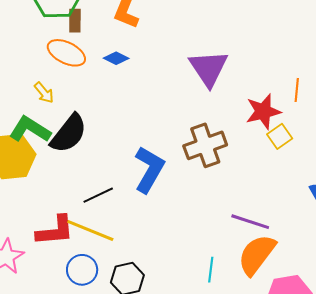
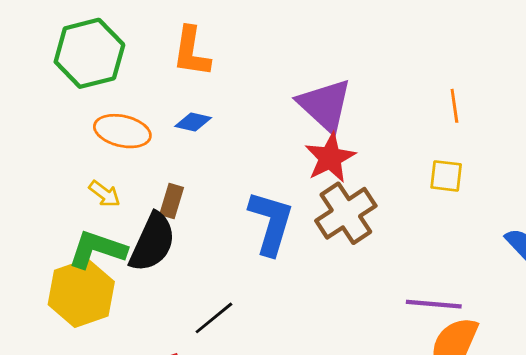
brown rectangle: (75, 21) -> (172, 201), moved, turned 30
red star: (263, 111) -> (330, 158), moved
yellow square: (280, 136) -> (446, 176), turned -35
blue L-shape: (149, 169) -> (271, 223), moved

